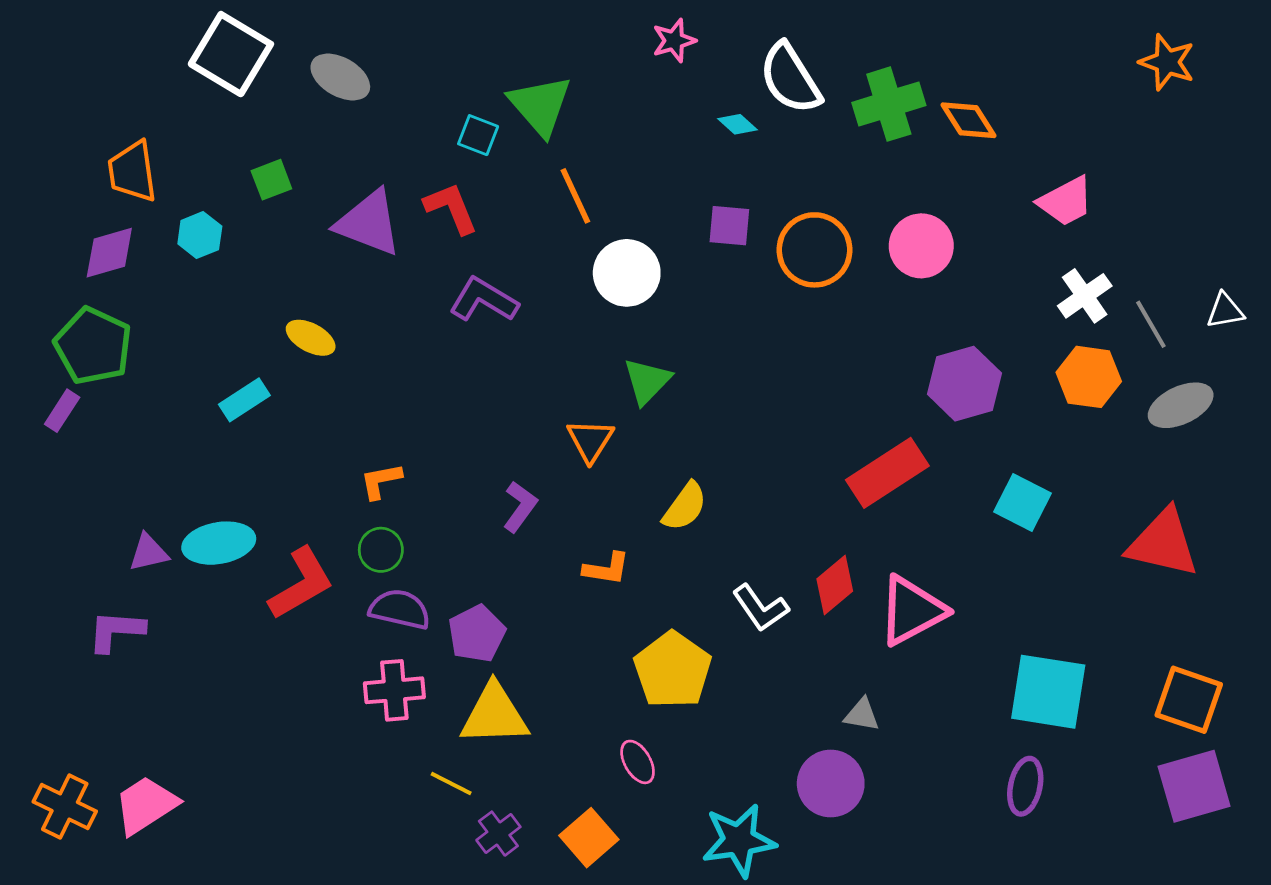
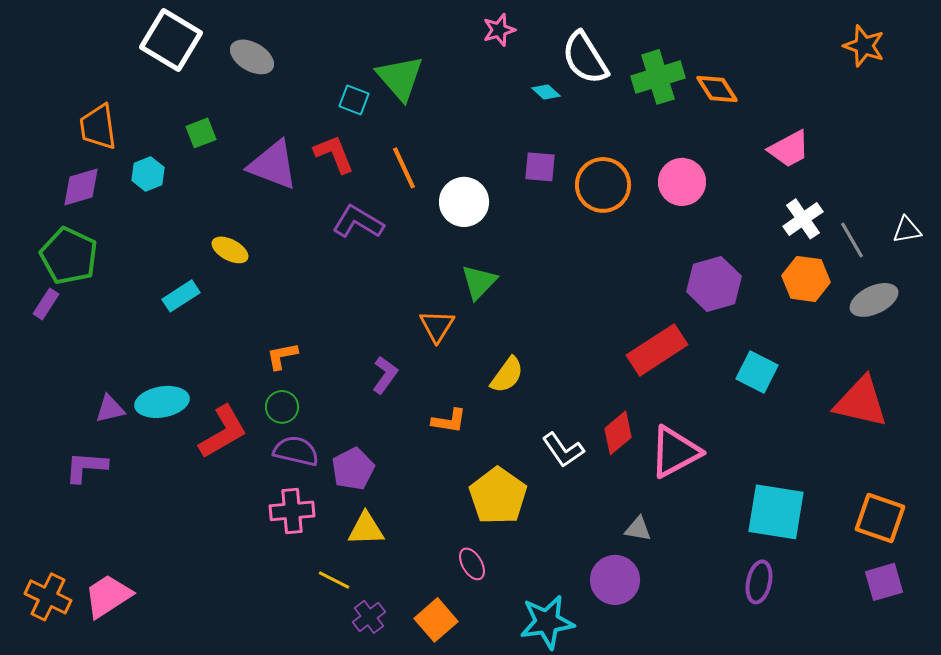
orange line: (575, 196) -> (404, 168), moved
yellow triangle: (494, 715) -> (366, 529), size x0.7
purple square: (1194, 786) -> (884, 582), size x0.7

